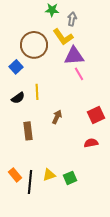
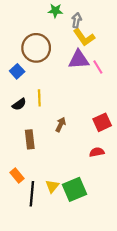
yellow L-shape: (63, 37) -> (84, 37), moved
pink line: (79, 74) -> (98, 67), moved
orange rectangle: (15, 175) -> (17, 176), moved
yellow triangle: (49, 175) -> (52, 186), turned -32
green square: (70, 178) -> (74, 189), size x1.6

